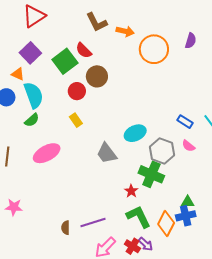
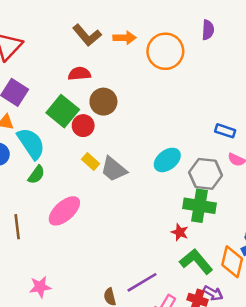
red semicircle: (84, 50) -> (79, 74), turned 144
green square: (65, 61) -> (63, 111), moved
gray trapezoid: (107, 153) -> (114, 169), moved

